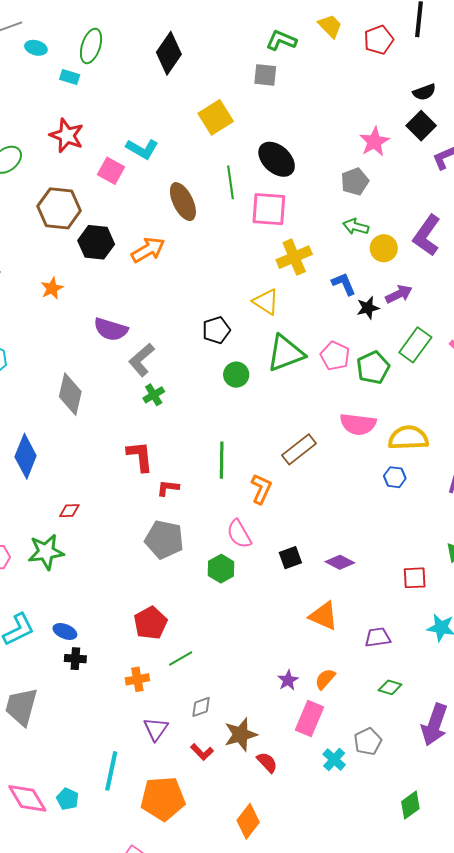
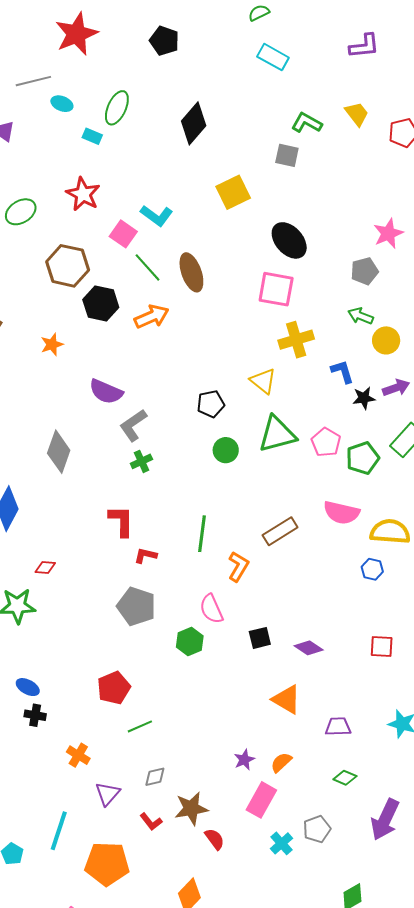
green line: (230, 182) -> (148, 267), moved, turned -40
red square: (415, 578) -> (382, 646), moved
orange cross: (137, 679) -> (78, 755), moved, turned 35

